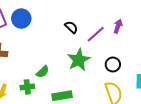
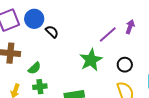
black semicircle: (71, 27) -> (52, 32), moved
green semicircle: (43, 72) -> (34, 68), moved

